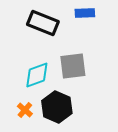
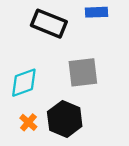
cyan diamond: (37, 75) -> (24, 83), moved

